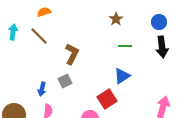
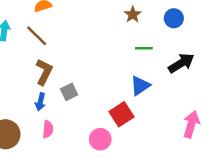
blue circle: (159, 22) -> (174, 18), moved
black arrow: (162, 47) -> (181, 63), moved, turned -115
brown L-shape: (72, 54) -> (44, 72), moved

